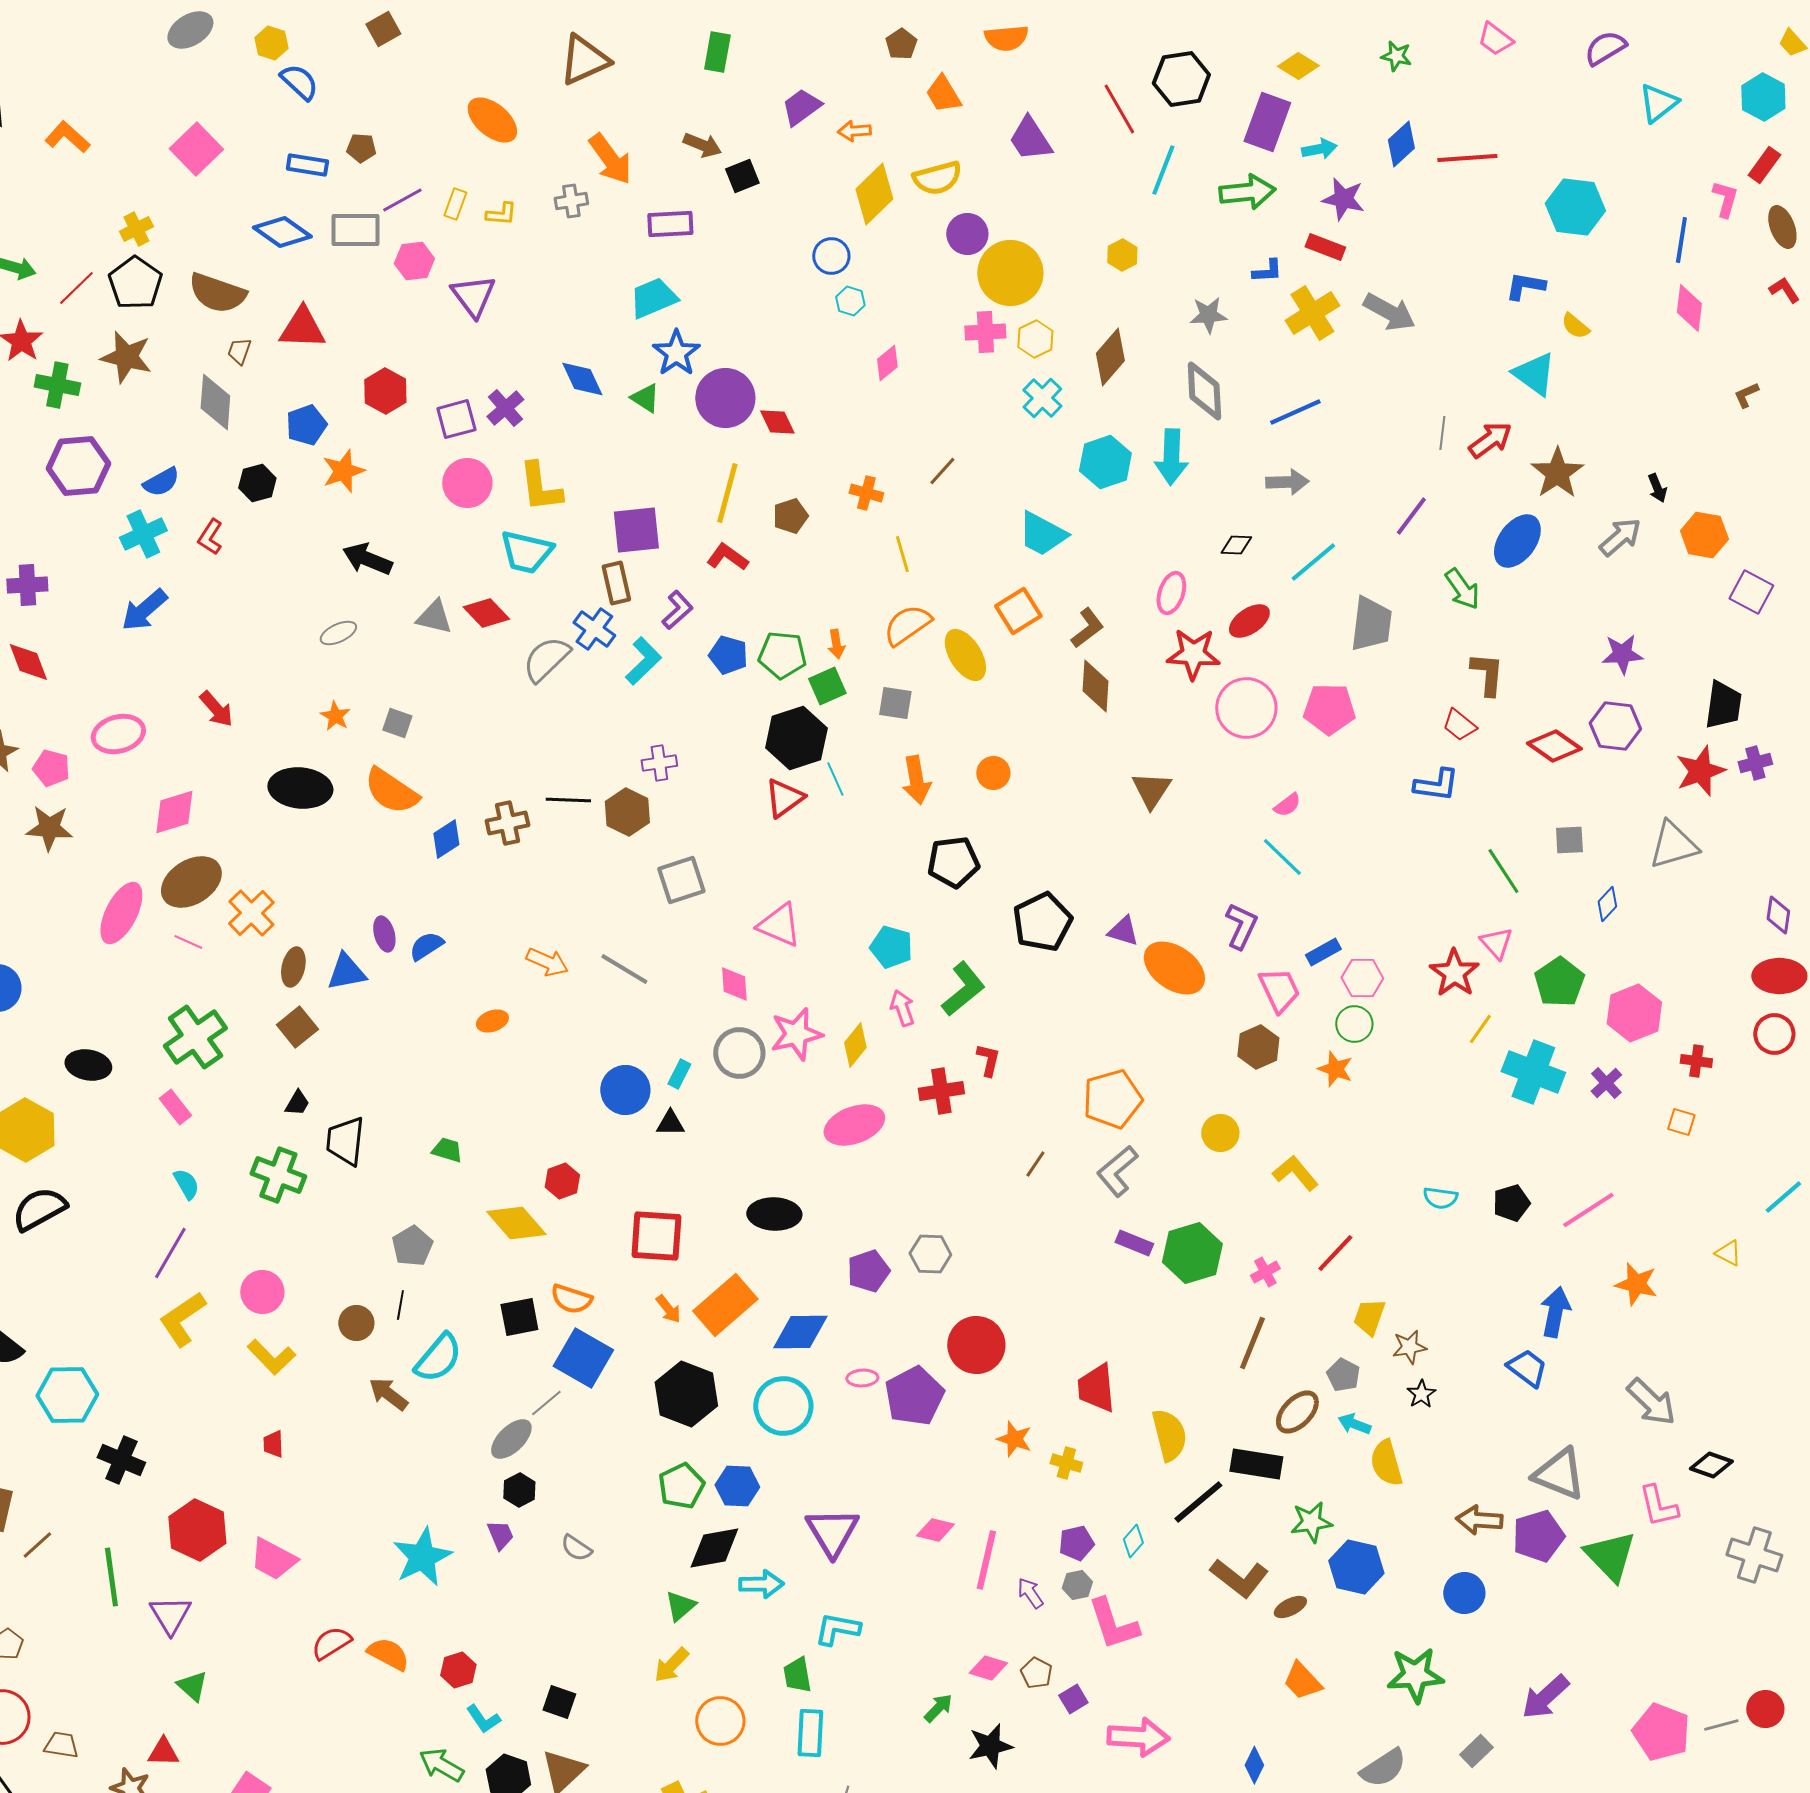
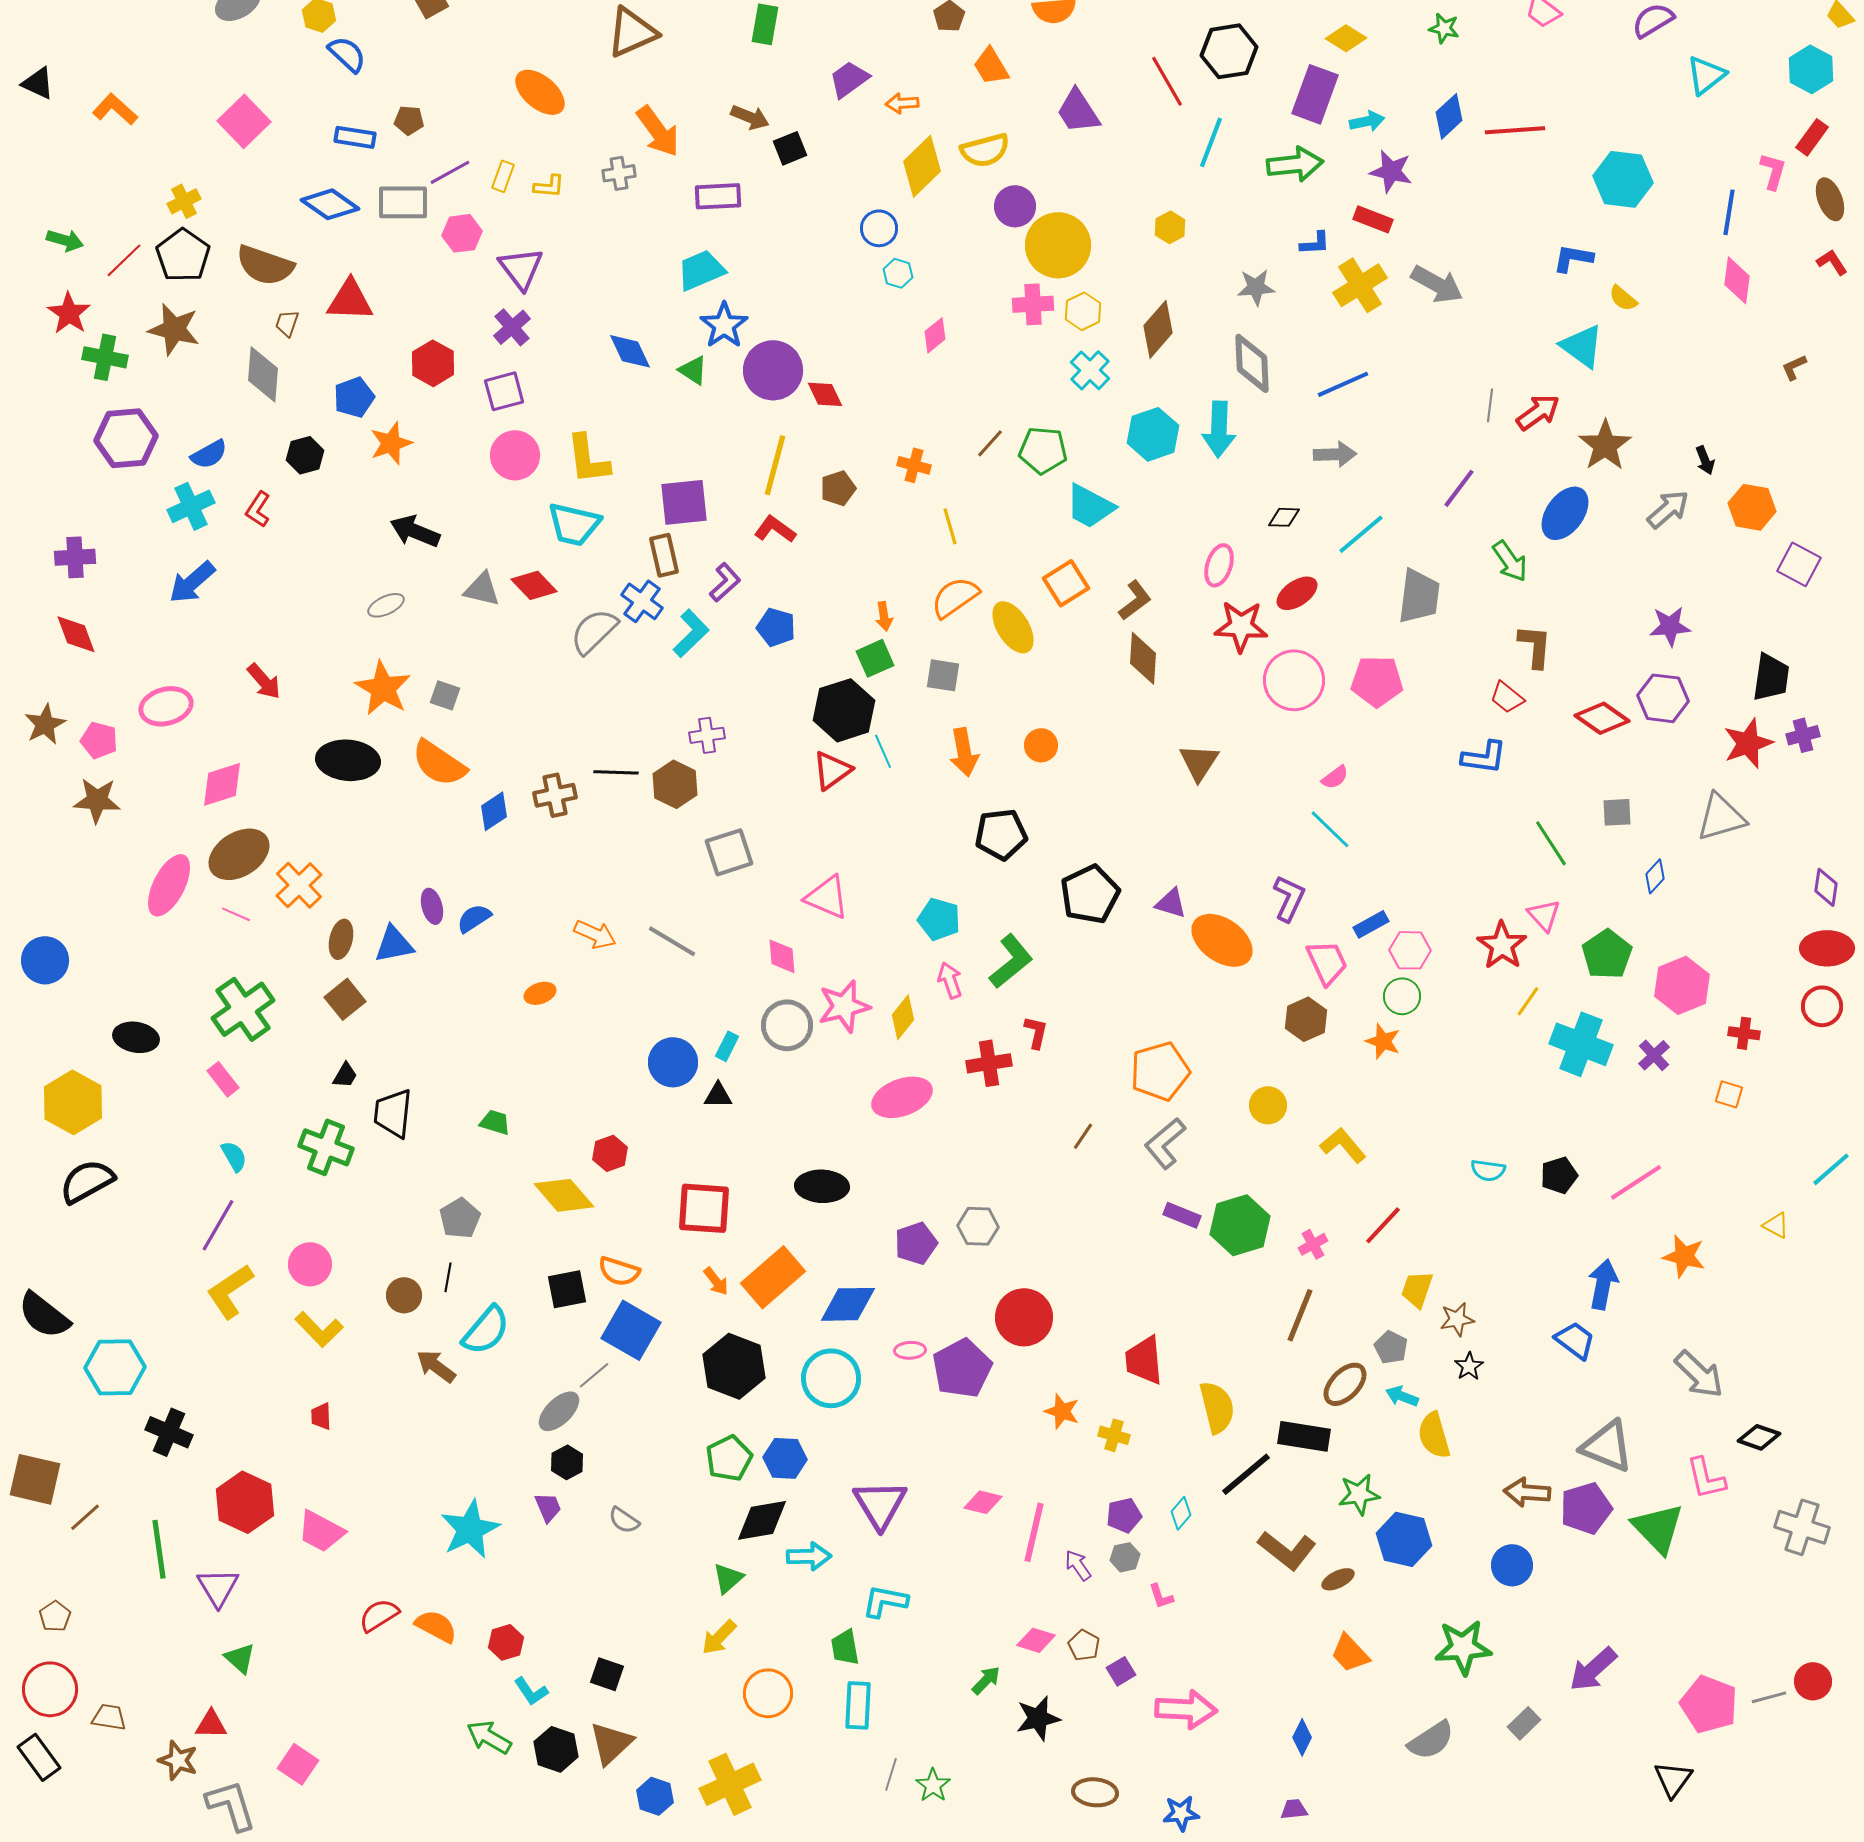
purple cross: (505, 408) -> (512, 327), moved
green pentagon: (782, 655) -> (1043, 450), moved
orange star: (335, 716) -> (383, 688), size x1.8
pink L-shape: (1113, 1624) -> (1161, 1596), size x0.5

